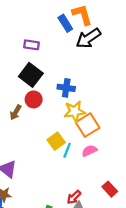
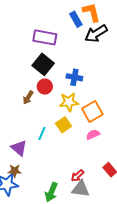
purple rectangle: (31, 45) -> (45, 37), size x1.6
yellow star: (75, 111) -> (69, 102), moved
cyan line: (67, 150) -> (42, 133), moved

